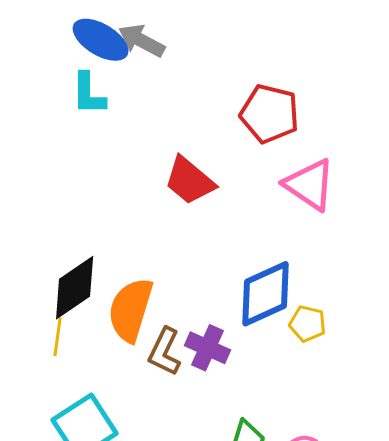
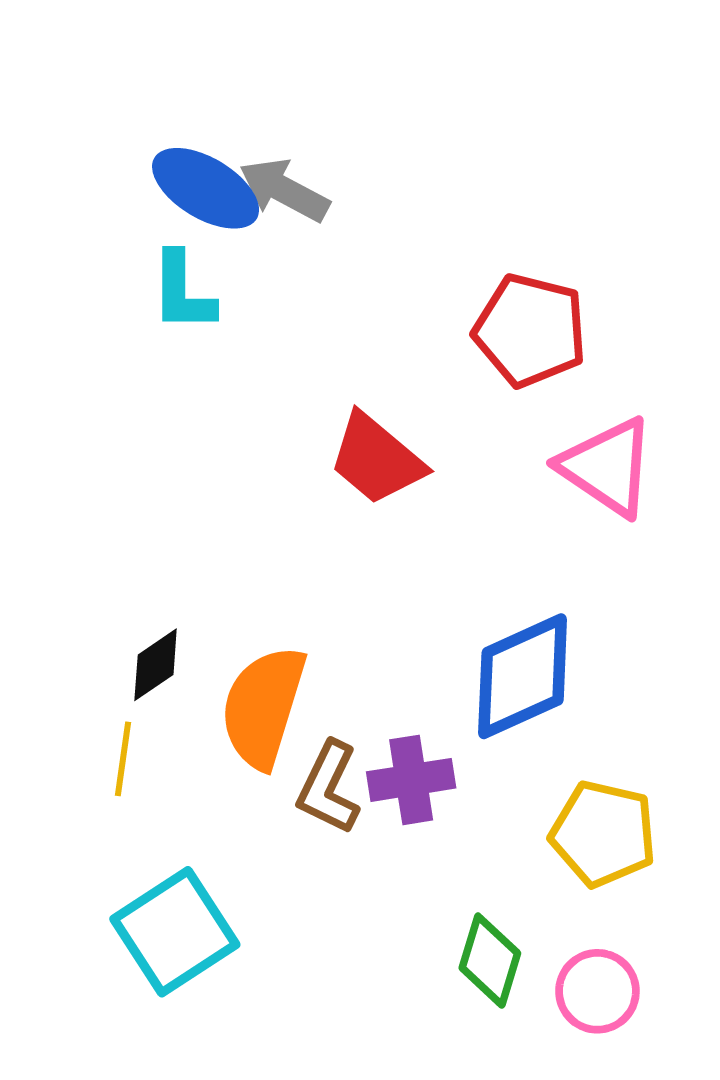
black diamond: (75, 288) -> (156, 665), size x0.6
yellow pentagon: (308, 324) -> (603, 834), moved, size x1.5
purple cross: (208, 348) -> (411, 780), turned -33

